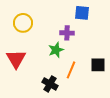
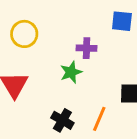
blue square: (82, 13) -> (122, 21), moved
orange line: (71, 70) -> (99, 119), moved

